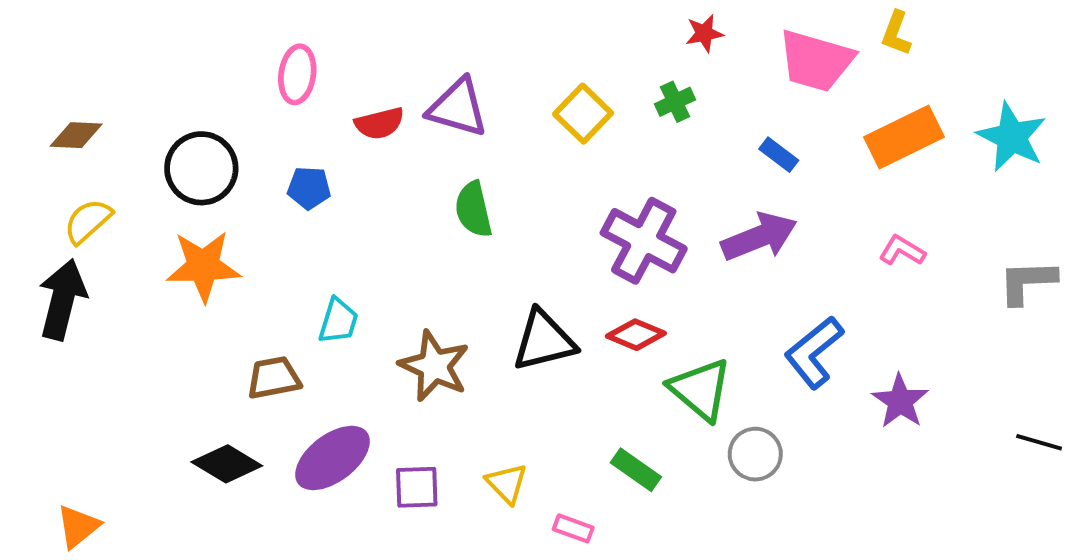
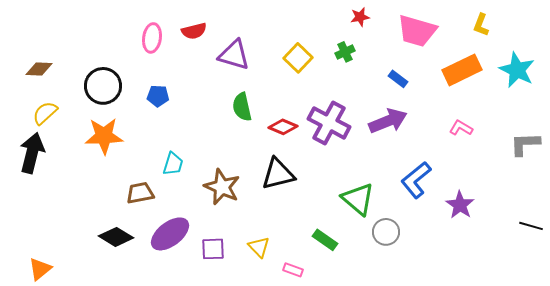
yellow L-shape: (896, 33) -> (481, 25), moved
red semicircle: (379, 123) -> (194, 31), moved
red diamond: (636, 335) -> (283, 127), moved

